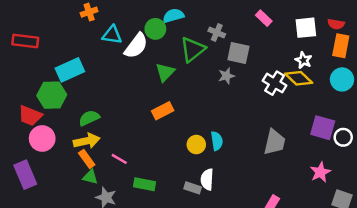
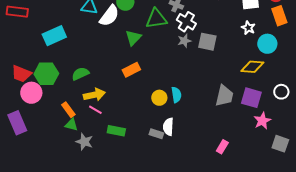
orange rectangle: (341, 46) -> (279, 16), turned -30
green triangle: (193, 49) -> (156, 19), turned 30
gray square: (238, 53) -> (207, 42), moved
yellow diamond: (299, 78) -> (252, 67), moved, turned -40
cyan circle: (342, 79) -> (267, 44), moved
white cross: (275, 83) -> (186, 22), moved
green hexagon: (52, 95) -> (46, 74), moved
green semicircle: (89, 118) -> (80, 74), moved
purple square: (323, 128) -> (251, 98), moved
yellow arrow: (87, 141) -> (94, 95), moved

